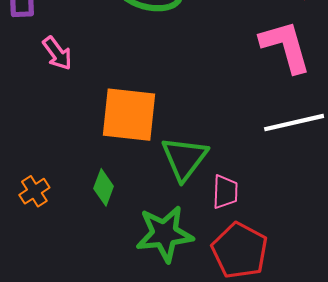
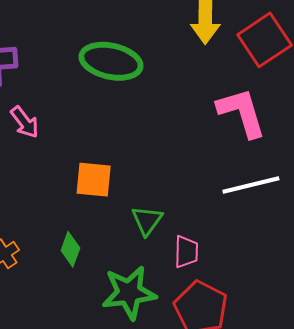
orange square: (129, 115) -> (94, 180), size x0.7
green triangle: (184, 158) -> (147, 220), size x0.7

